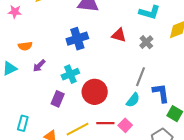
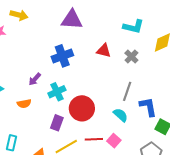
orange semicircle: (25, 46) -> (24, 104), moved
purple arrow: (39, 66) -> (35, 79), moved
purple rectangle: (58, 99) -> (57, 123), moved
cyan semicircle: (133, 100) -> (121, 115), turned -84

